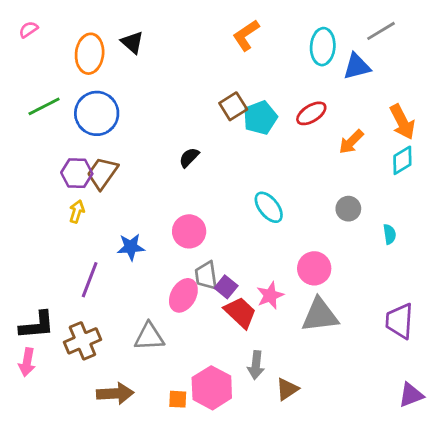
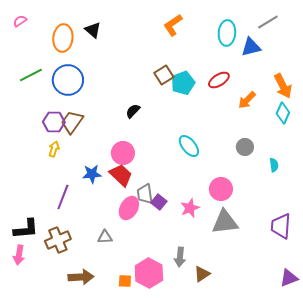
cyan diamond: (402, 160) -> (283, 113), turned -35
pink circle: (189, 231) -> (123, 153), moved
red trapezoid: (240, 312) -> (121, 175), moved
gray triangle: (149, 337) -> (105, 237), size x0.7

